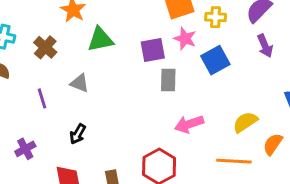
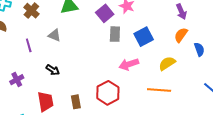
purple square: (153, 50) -> (105, 13), turned -30
blue square: (215, 60) -> (144, 37), moved
black arrow: (78, 134) -> (53, 70), turned -88
orange semicircle: (273, 144) -> (181, 35), moved

